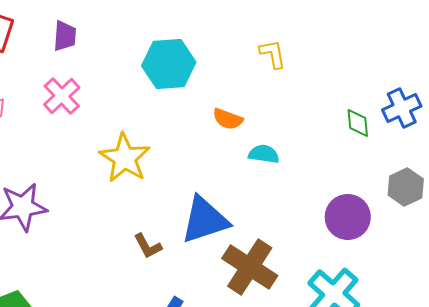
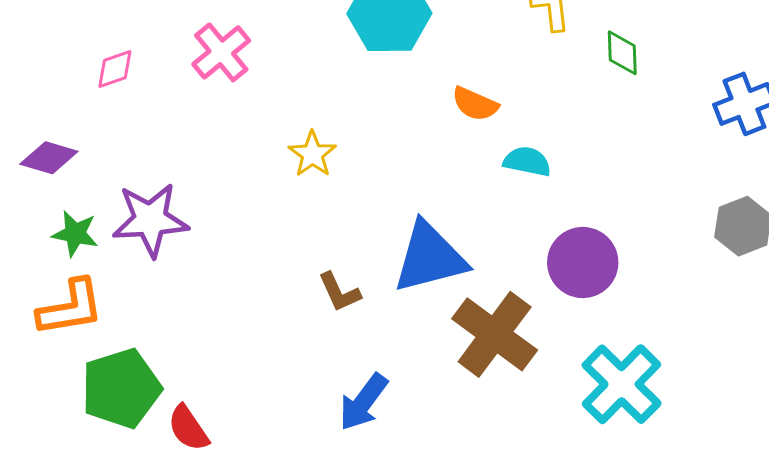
green diamond: (358, 123) -> (622, 53), moved
yellow star: (125, 158) -> (312, 154), size x0.6
purple circle: (348, 217) -> (583, 263), moved

